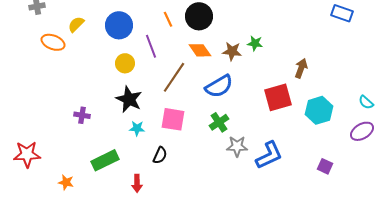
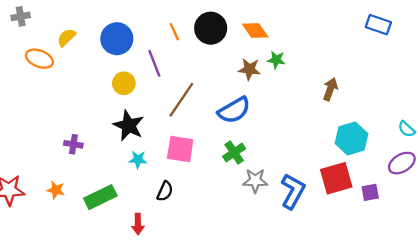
orange diamond: (200, 50) -> (255, 30), moved
red square: (278, 97) -> (336, 178), moved
blue L-shape: (269, 155) -> (293, 191), turned -36
purple square: (325, 166) -> (370, 192), moved, turned -35
orange star: (66, 182) -> (56, 190), moved

